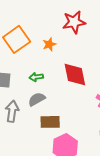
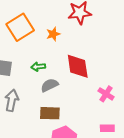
gray semicircle: (37, 99) -> (50, 85), moved

